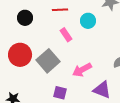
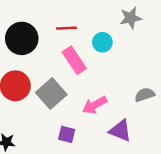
black circle: (25, 18) -> (22, 38), size x1.6
pink rectangle: (66, 35) -> (74, 60), size x1.5

